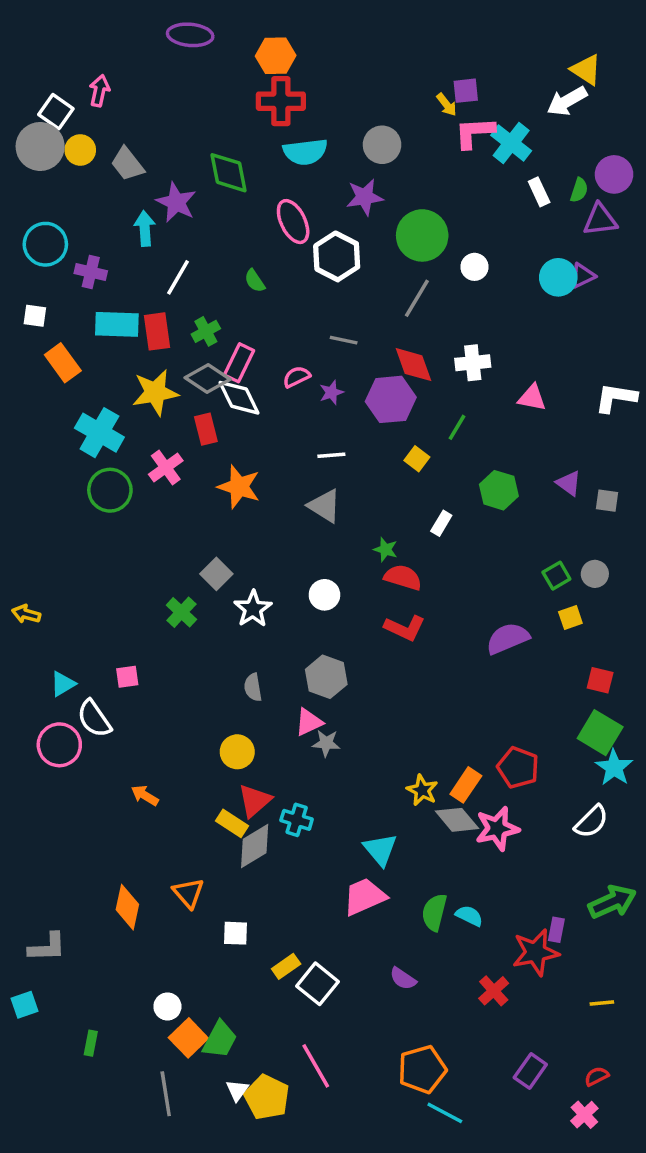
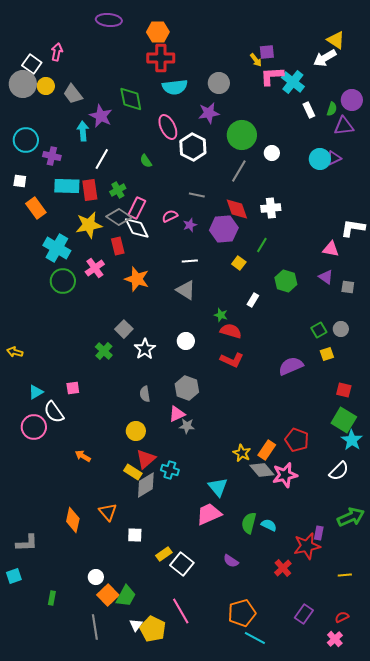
pink triangle: (532, 398) -> (331, 249), moved

